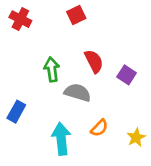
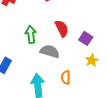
orange semicircle: (99, 128) -> (66, 77), turned 136
yellow star: (136, 137) -> (92, 60), moved

